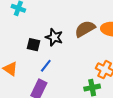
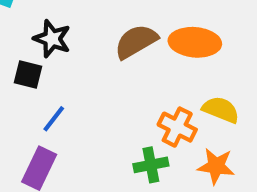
black star: (54, 37) -> (52, 39), moved

